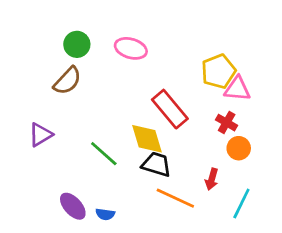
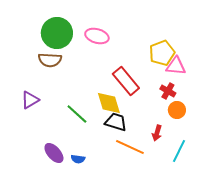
green circle: (77, 44) -> (57, 33), size x1.6
brown semicircle: (67, 81) -> (50, 60), turned 50

